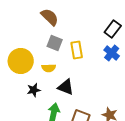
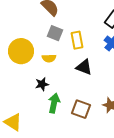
black triangle: (66, 87) -> (84, 67), moved
black star: (34, 90) -> (42, 84), moved

